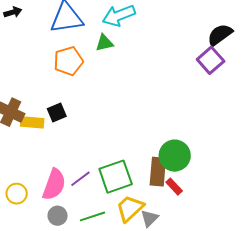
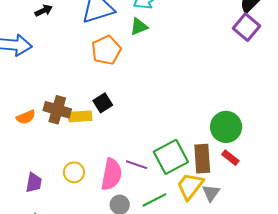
brown rectangle: (158, 172) -> (202, 159), moved
purple line: (80, 179) -> (137, 165), turned 65
yellow circle: (17, 194) -> (74, 172), moved

